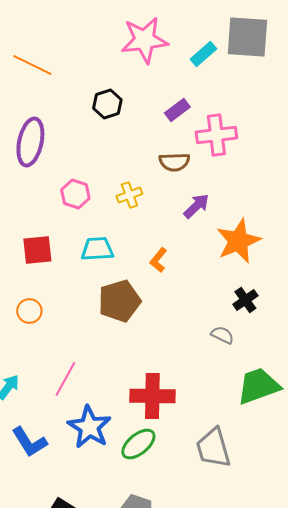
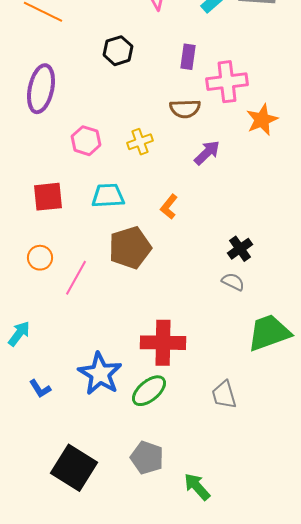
purple rectangle: (177, 110) -> (188, 57), turned -45
orange star: (238, 241) -> (262, 120), moved, size x0.7
black cross: (245, 300) -> (240, 249), moved
pink line: (65, 379) -> (76, 278), moved
blue L-shape: (29, 442) -> (40, 389), size x0.6
gray trapezoid: (213, 448) -> (224, 395), size x0.7

